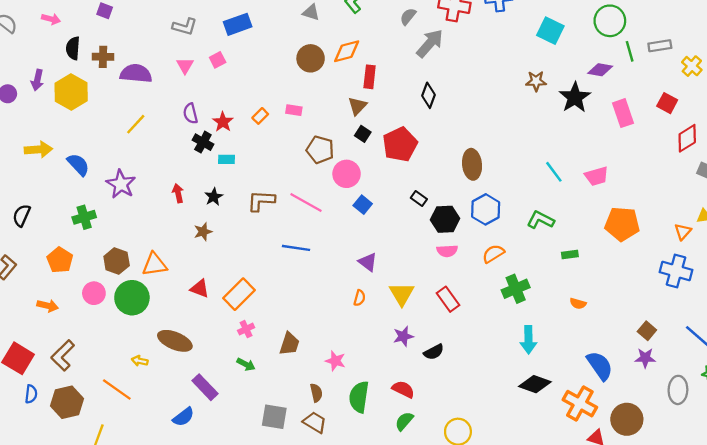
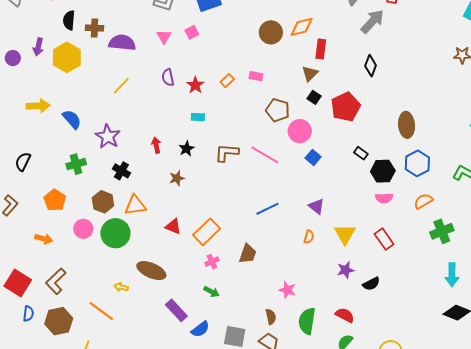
black cross: (203, 142) -> (121, 171), moved
blue line: (296, 248) -> (267, 209), moved, turned -35
brown trapezoid: (289, 344) -> (248, 254), moved
blue semicircle: (183, 417) -> (200, 329), moved

